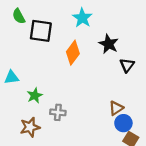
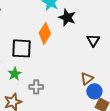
black square: (41, 31) -> (22, 48), moved
black star: (109, 44) -> (67, 17), moved

